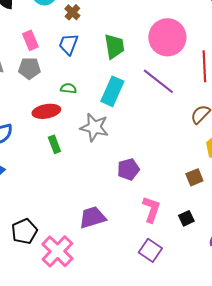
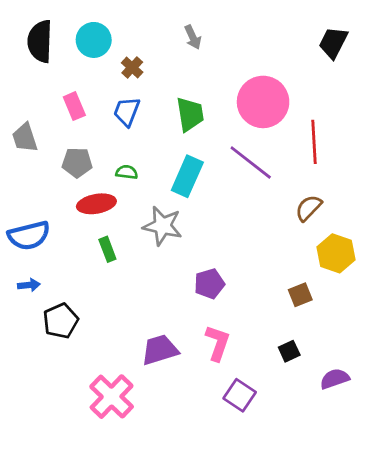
gray pentagon: (29, 68) -> (77, 163), moved
pink L-shape: (151, 209) -> (218, 343), moved
black pentagon: (24, 231) -> (61, 321), moved

